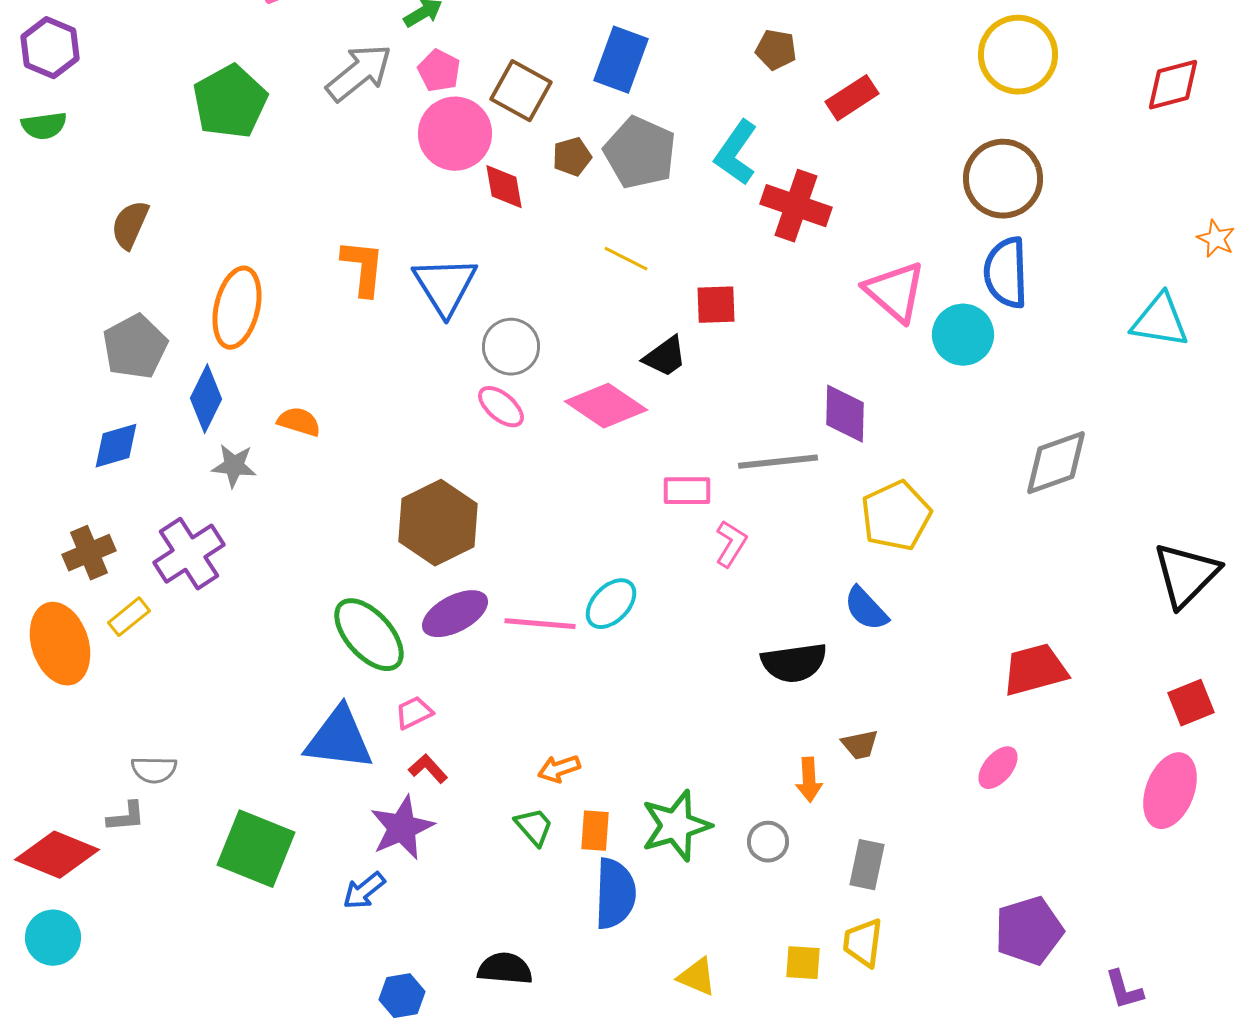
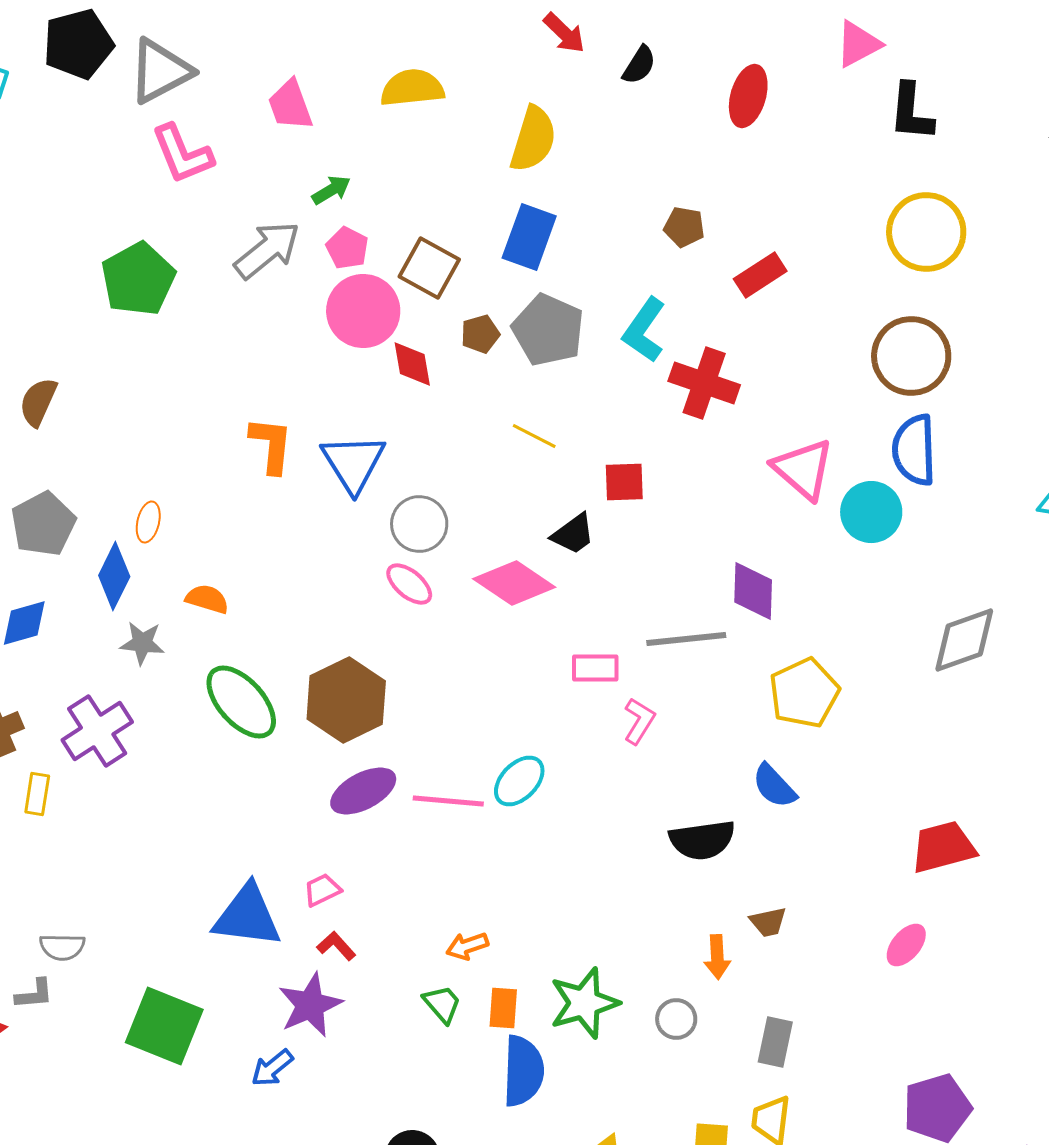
orange ellipse: (237, 308) -> (148, 522), moved, size x0.5
yellow rectangle: (129, 617) -> (37, 794), turned -42
green ellipse: (369, 635) -> (241, 702), moved

